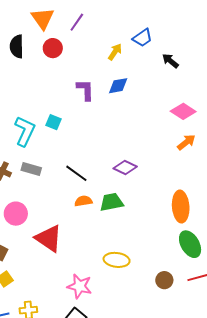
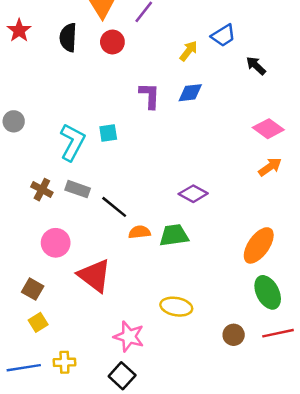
cyan square: (53, 122) -> (108, 133), turned -35
black line: (76, 173) -> (114, 207), moved
orange ellipse: (181, 207) -> (259, 245), turned 36

